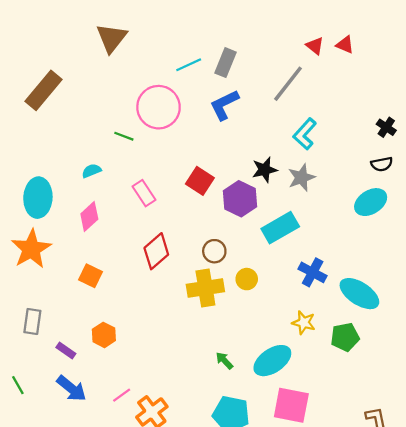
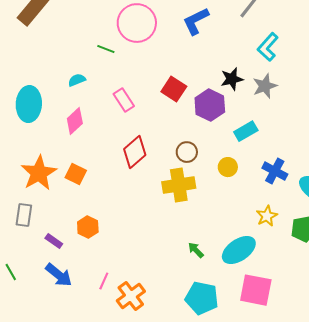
cyan rectangle: (280, 228) -> (246, 131), size x0.7
orange star: (31, 249) -> (39, 173), moved
yellow circle: (247, 279) -> (228, 167), moved
yellow star: (304, 323) -> (267, 216), turned 30
pink line: (122, 395) -> (104, 281), turned -30

